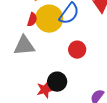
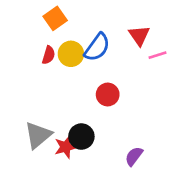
yellow circle: (49, 19) -> (71, 54), size x0.7
gray triangle: (24, 46) -> (38, 135), moved, turned -35

